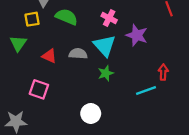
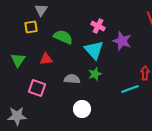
green semicircle: (67, 17) -> (63, 37), moved
green triangle: (18, 43) -> (18, 60), moved
gray semicircle: (78, 54) -> (72, 79), moved
red triangle: (49, 56) -> (46, 59), turned -32

